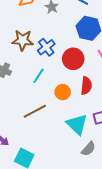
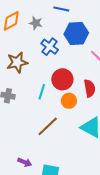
blue cross: (46, 47) -> (50, 47), moved
red circle: (73, 59) -> (62, 79), moved

